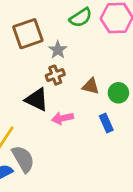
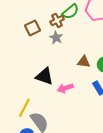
brown square: (28, 34) -> (32, 28), size x0.7
brown cross: (55, 75) -> (57, 20), moved

